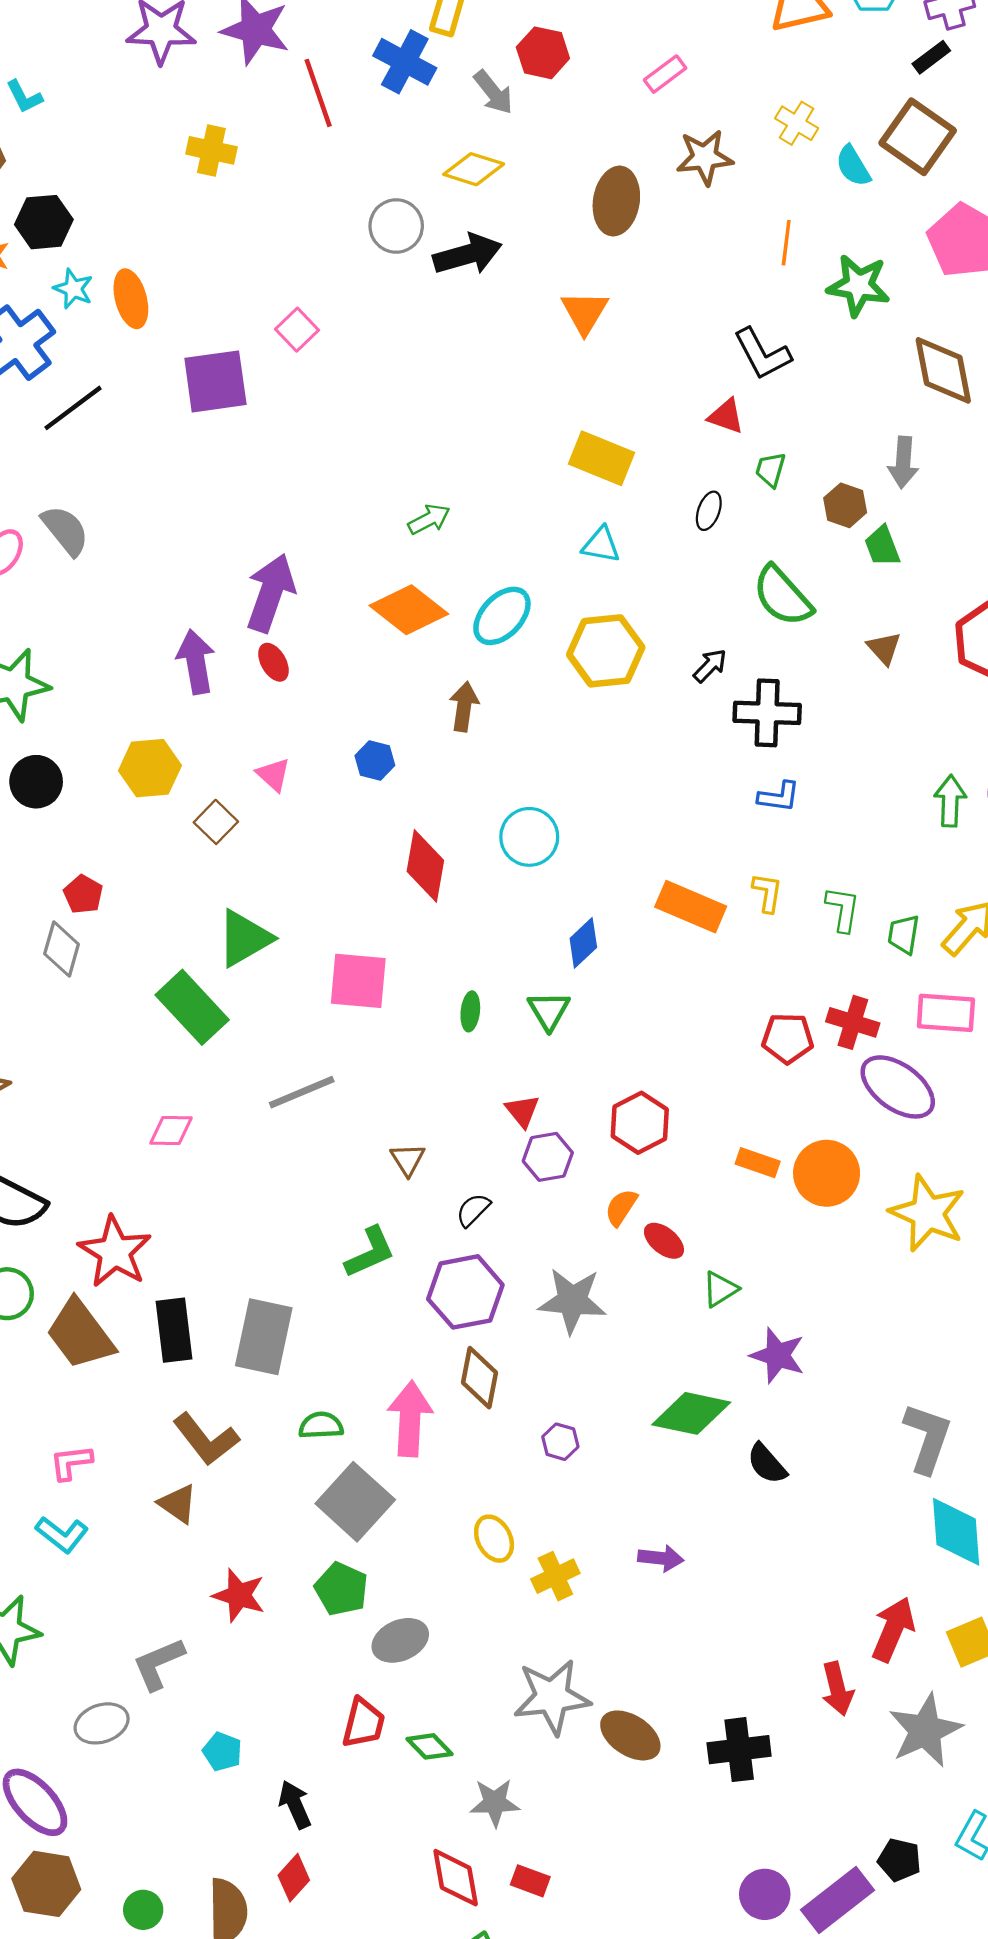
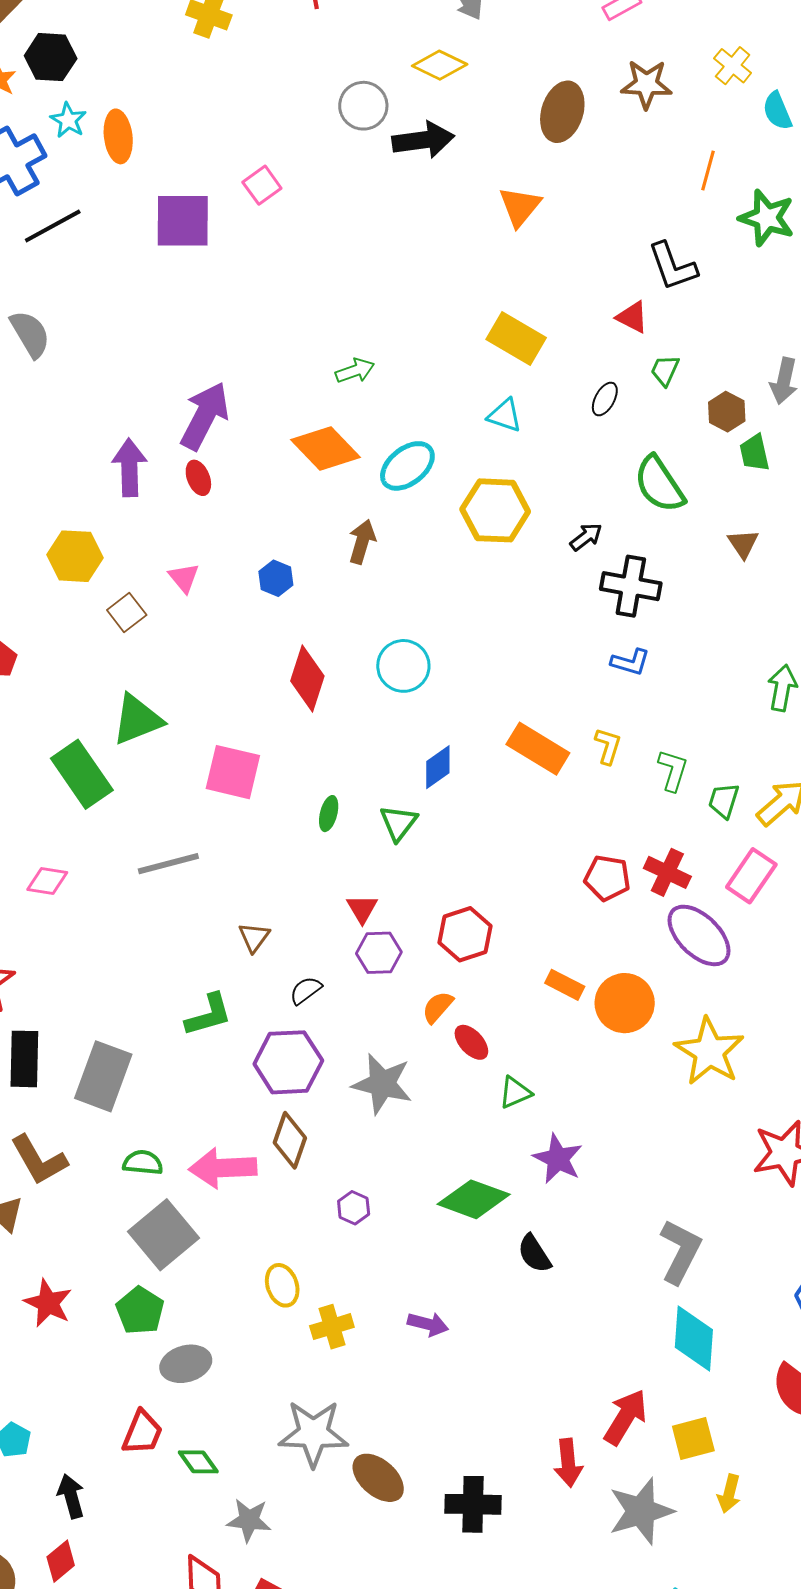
pink rectangle: (946, 1013) -> (751, 876), turned -68
pink arrow: (410, 1419) -> (223, 1168), turned -104

